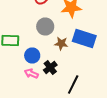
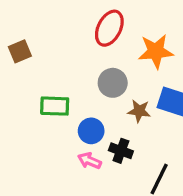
black cross: (50, 68) -> (121, 151), turned -32

